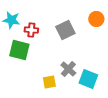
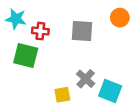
gray square: (65, 30) -> (82, 31), turned 30

